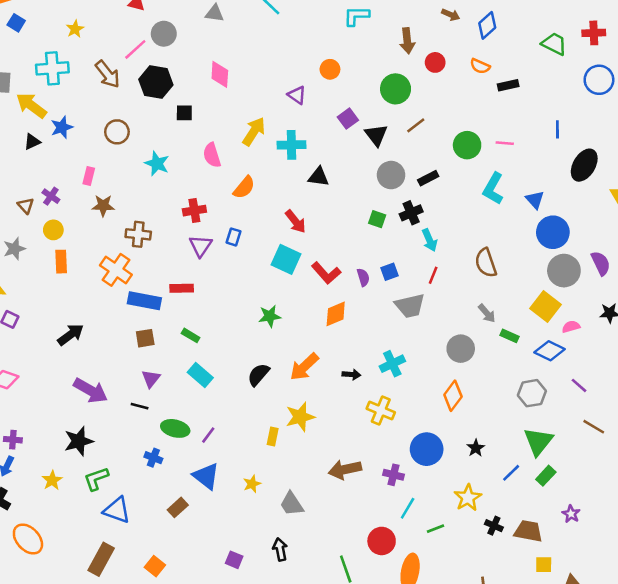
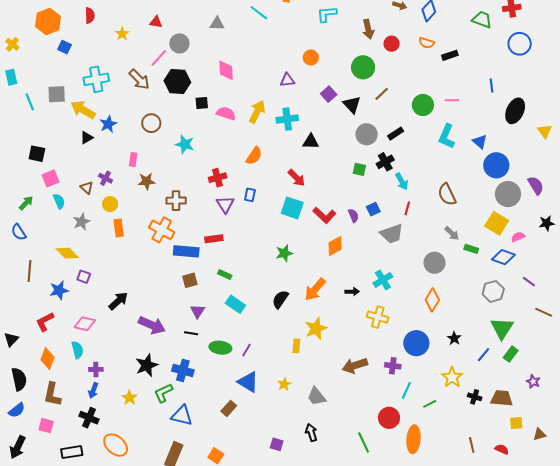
yellow star: (75, 29) -> (122, 34), moved
purple triangle: (297, 95) -> (287, 80), turned -35
pink semicircle: (212, 155) -> (226, 113), moved, turned 132
black arrow: (71, 335) -> (118, 301), moved
blue cross: (153, 458) -> (183, 370), moved, size x1.5

